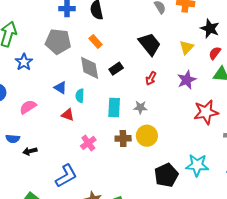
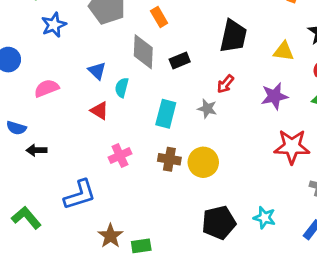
black trapezoid: (150, 44) -> (233, 36), turned 40
yellow triangle: (187, 47) -> (284, 51), turned 42
gray star: (140, 107) -> (207, 109), moved
cyan star: (197, 165) -> (264, 218), size x0.7

